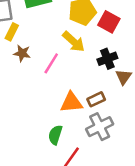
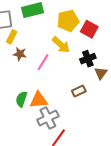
orange triangle: (71, 102) -> (39, 100), moved
gray cross: (100, 127) -> (48, 118), moved
green semicircle: (55, 135) -> (21, 99), moved

